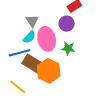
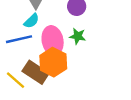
pink ellipse: (47, 39) -> (53, 41), moved
brown rectangle: (33, 64) -> (36, 72), moved

